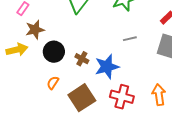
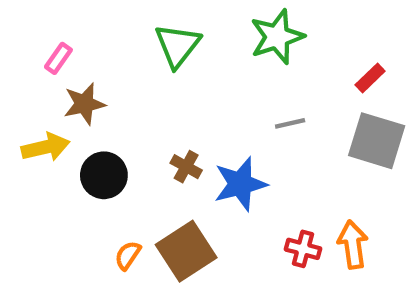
black circle: (54, 52) -> (104, 175), moved
orange semicircle: (53, 83) -> (128, 255), moved
red cross: (122, 97) -> (303, 249), moved, size x0.7

